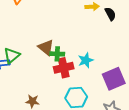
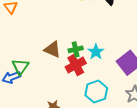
green cross: (57, 54) -> (76, 49), moved

